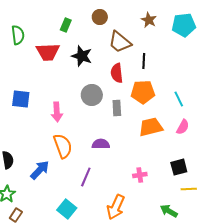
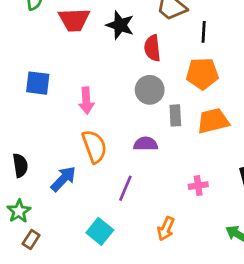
red semicircle: (117, 73) -> (152, 48), moved
gray circle: (92, 95) -> (150, 90), moved
gray rectangle: (117, 108) -> (175, 115), moved
orange arrow: (116, 207) -> (166, 229), size x0.7

